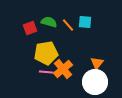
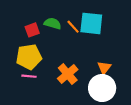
cyan square: (85, 22) -> (91, 23), size x1.6
yellow pentagon: (46, 53) -> (29, 57), moved
pink line: (46, 72) -> (29, 76), moved

